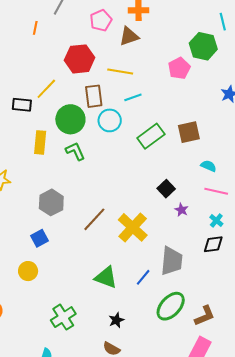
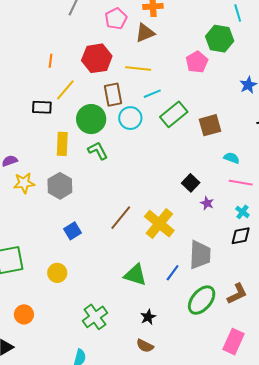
orange line: (35, 28) -> (50, 61), moved
green rectangle: (151, 136) -> (174, 114), moved
gray hexagon: (51, 202) -> (60, 186), moved
blue square: (39, 238) -> (72, 231), moved
brown L-shape: (205, 316) -> (237, 294), moved

